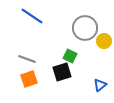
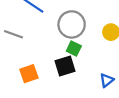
gray circle: (85, 28) -> (72, 24), moved
gray line: (27, 59) -> (14, 34), moved

